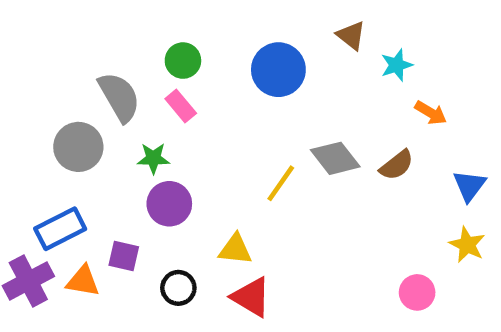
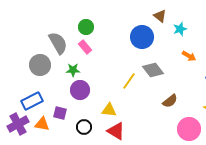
blue circle: (278, 70) -> (142, 37), moved
orange arrow: (431, 113) -> (189, 56), moved
brown semicircle: (397, 165) -> (170, 101), moved
pink circle: (417, 292) -> (189, 129), size x1.5

